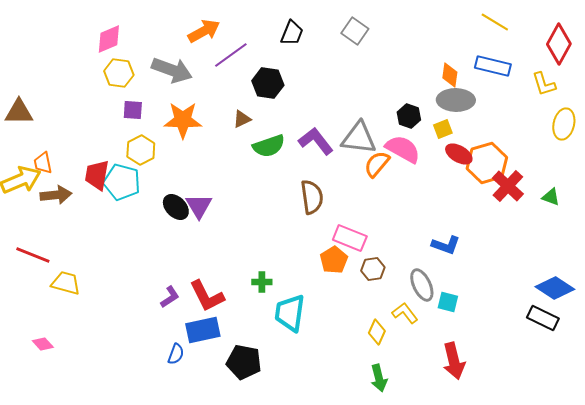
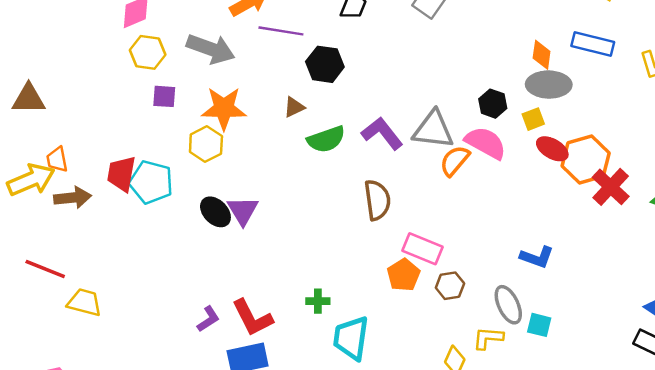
purple line: (231, 55) -> (281, 31), turned 45
yellow hexagon: (141, 150) -> (206, 144), moved
yellow L-shape: (405, 313) -> (488, 338), turned -48

